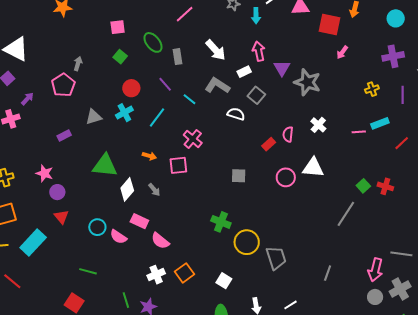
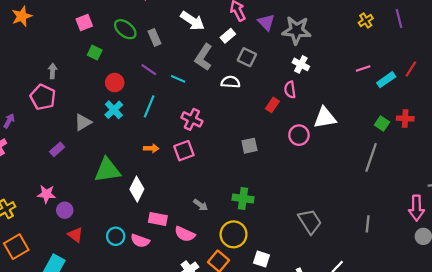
gray L-shape: (217, 86) -> (204, 57), turned -75
cyan rectangle: (380, 123) -> (386, 80), moved
white cross: (318, 125) -> (301, 64), moved
gray arrow: (154, 190) -> (201, 205), moved
yellow circle: (247, 242) -> (234, 234), moved

